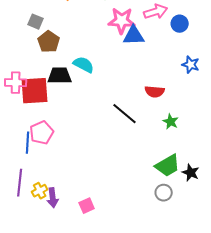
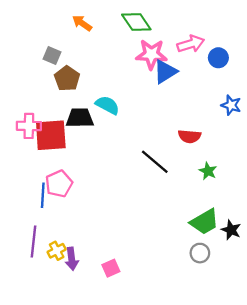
blue triangle: (134, 36) -> (165, 72), turned -30

